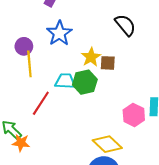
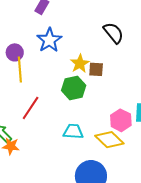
cyan trapezoid: (65, 81) -> (73, 131), moved
yellow diamond: (107, 144) -> (109, 140), moved

